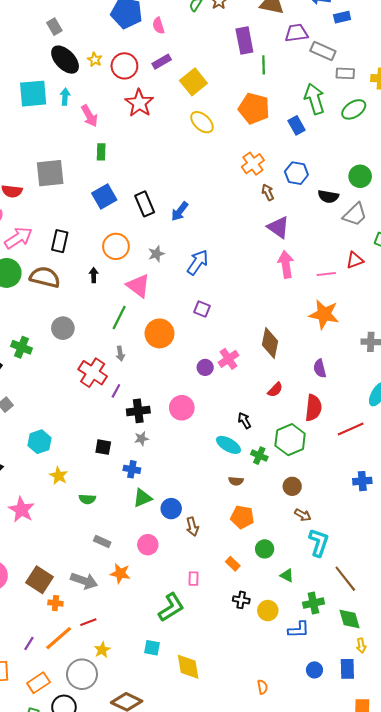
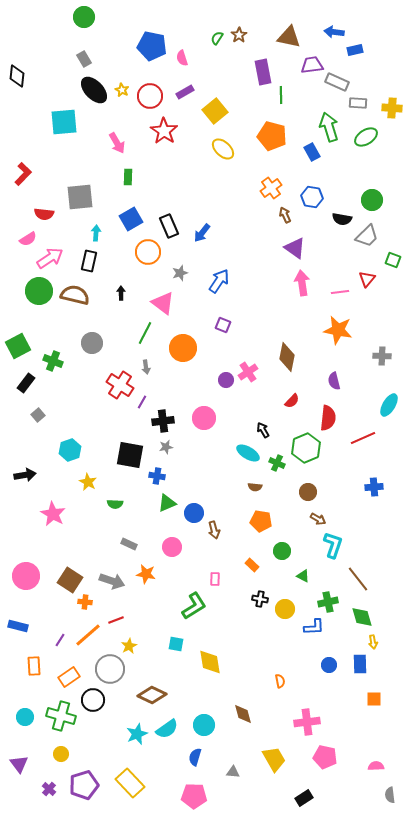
cyan arrow: (65, 97) -> (96, 233), moved
orange circle: (116, 246) -> (148, 252), moved
red triangle: (355, 260) -> (367, 279), turned -30
black square: (103, 447) -> (130, 455), size x1.8

